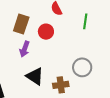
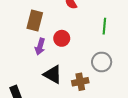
green line: (85, 21) -> (104, 26), moved
red circle: (46, 32) -> (62, 38), moved

